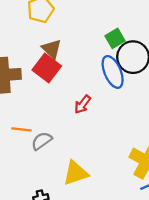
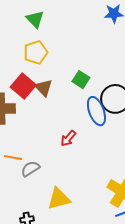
green square: (115, 38) -> (81, 80), moved, turned -30
red square: (47, 68) -> (23, 86), moved

